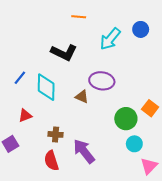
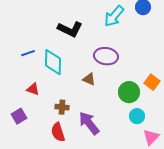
blue line: (20, 78) -> (28, 53), turned 32
brown triangle: (82, 97) -> (89, 79), moved
red triangle: (25, 116) -> (33, 89), turned 40

